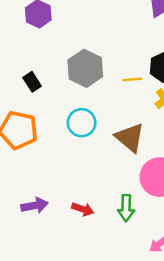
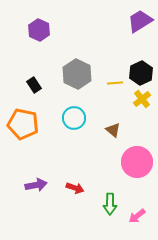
brown triangle: (130, 137) -> (113, 130), size x0.6
green arrow: (126, 208) -> (110, 204), moved

